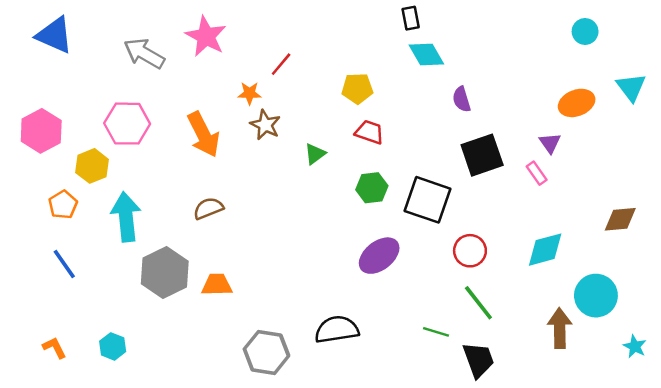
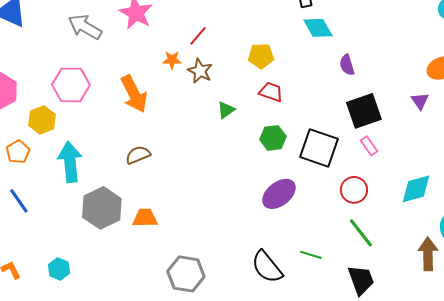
brown star: (265, 125) -> (200, 71), moved
pink rectangle: (537, 173) -> (369, 146), moved
black semicircle: (337, 329) -> (267, 267), moved, turned -120
green line: (436, 332) -> (311, 255), moved

